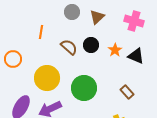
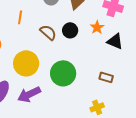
orange star: (115, 50) -> (97, 27), moved
brown rectangle: (127, 92) -> (106, 77), turned -32

